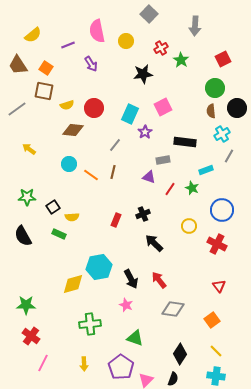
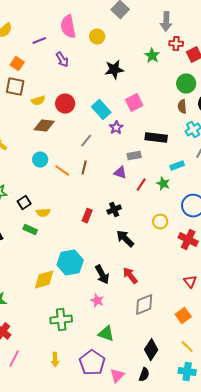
red cross: (161, 48) -> (176, 44), moved, turned 32
cyan rectangle: (130, 114) -> (101, 110), turned -66
gray diamond: (173, 309) -> (144, 305), turned -30

